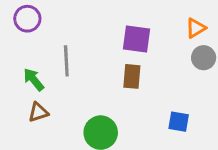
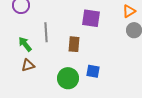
brown rectangle: (132, 76) -> (74, 44), moved
blue square: (179, 122) -> (93, 71), moved

